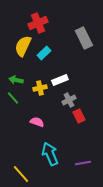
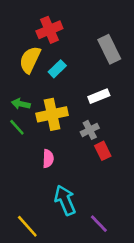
white rectangle: (60, 80) -> (99, 96), moved
yellow cross: (40, 88) -> (52, 114), size x1.6
pink semicircle: (37, 122) -> (48, 159), turned 72
purple line: (83, 163) -> (99, 224), moved, turned 56

